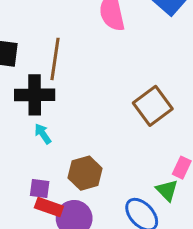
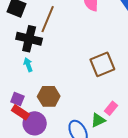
green triangle: (167, 190) -> (98, 120), turned 35

